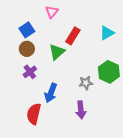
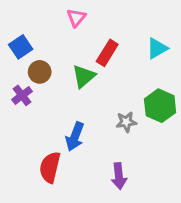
blue square: (27, 30) -> (21, 47), moved
purple cross: (30, 72) -> (22, 95), moved
purple arrow: (81, 110) -> (119, 176), moved

